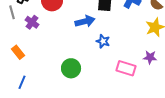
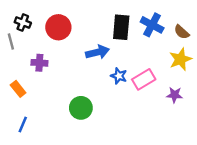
purple cross: (32, 22) -> (39, 63), moved, turned -32
pink rectangle: (126, 68) -> (144, 79), moved, turned -48

